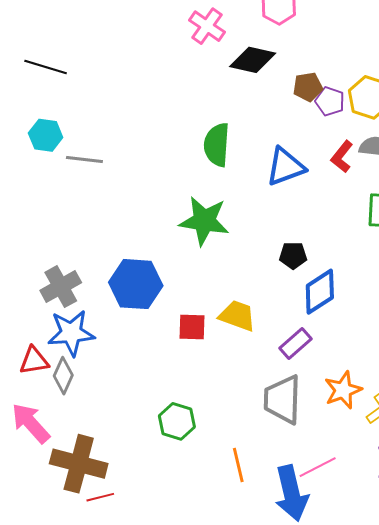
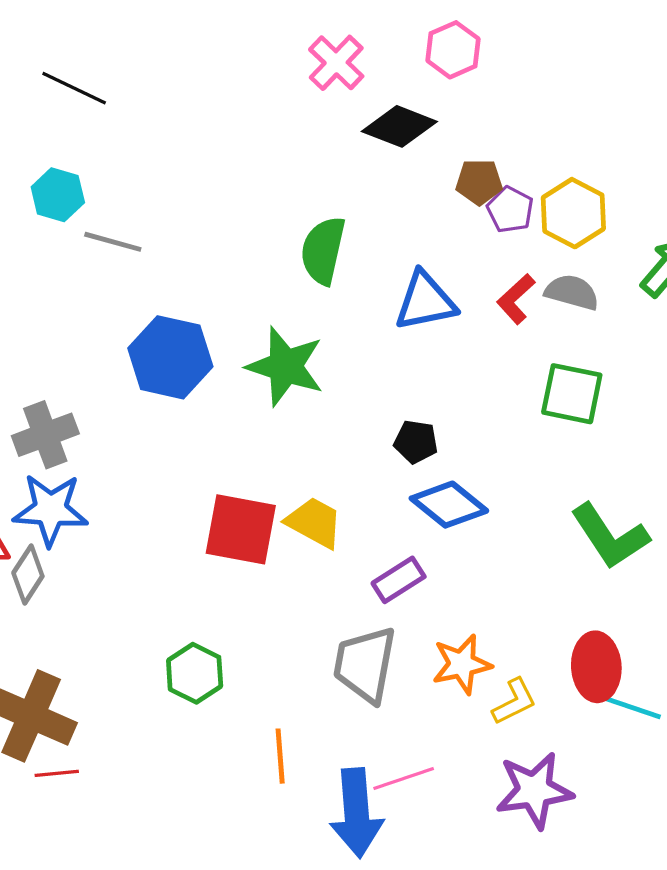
blue hexagon: (136, 284) -> (170, 357), moved
blue diamond: (320, 292) -> (449, 505), turned 63
red square: (192, 327) -> (241, 529), size x1.6

